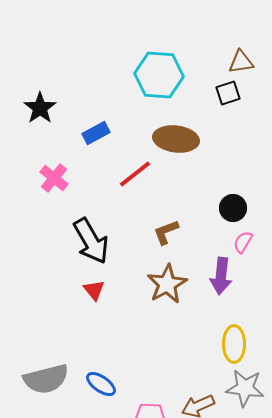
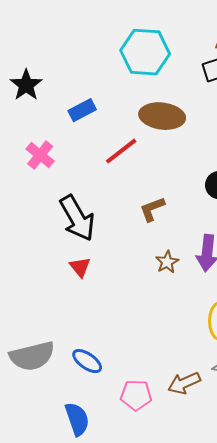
brown star: (167, 284) -> (167, 262), moved, size x0.6

